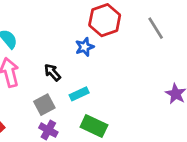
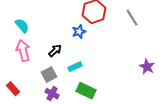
black arrow: (52, 72) -> (55, 51), turned 88

